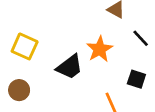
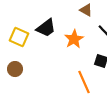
black trapezoid: (70, 67) -> (46, 28), moved

